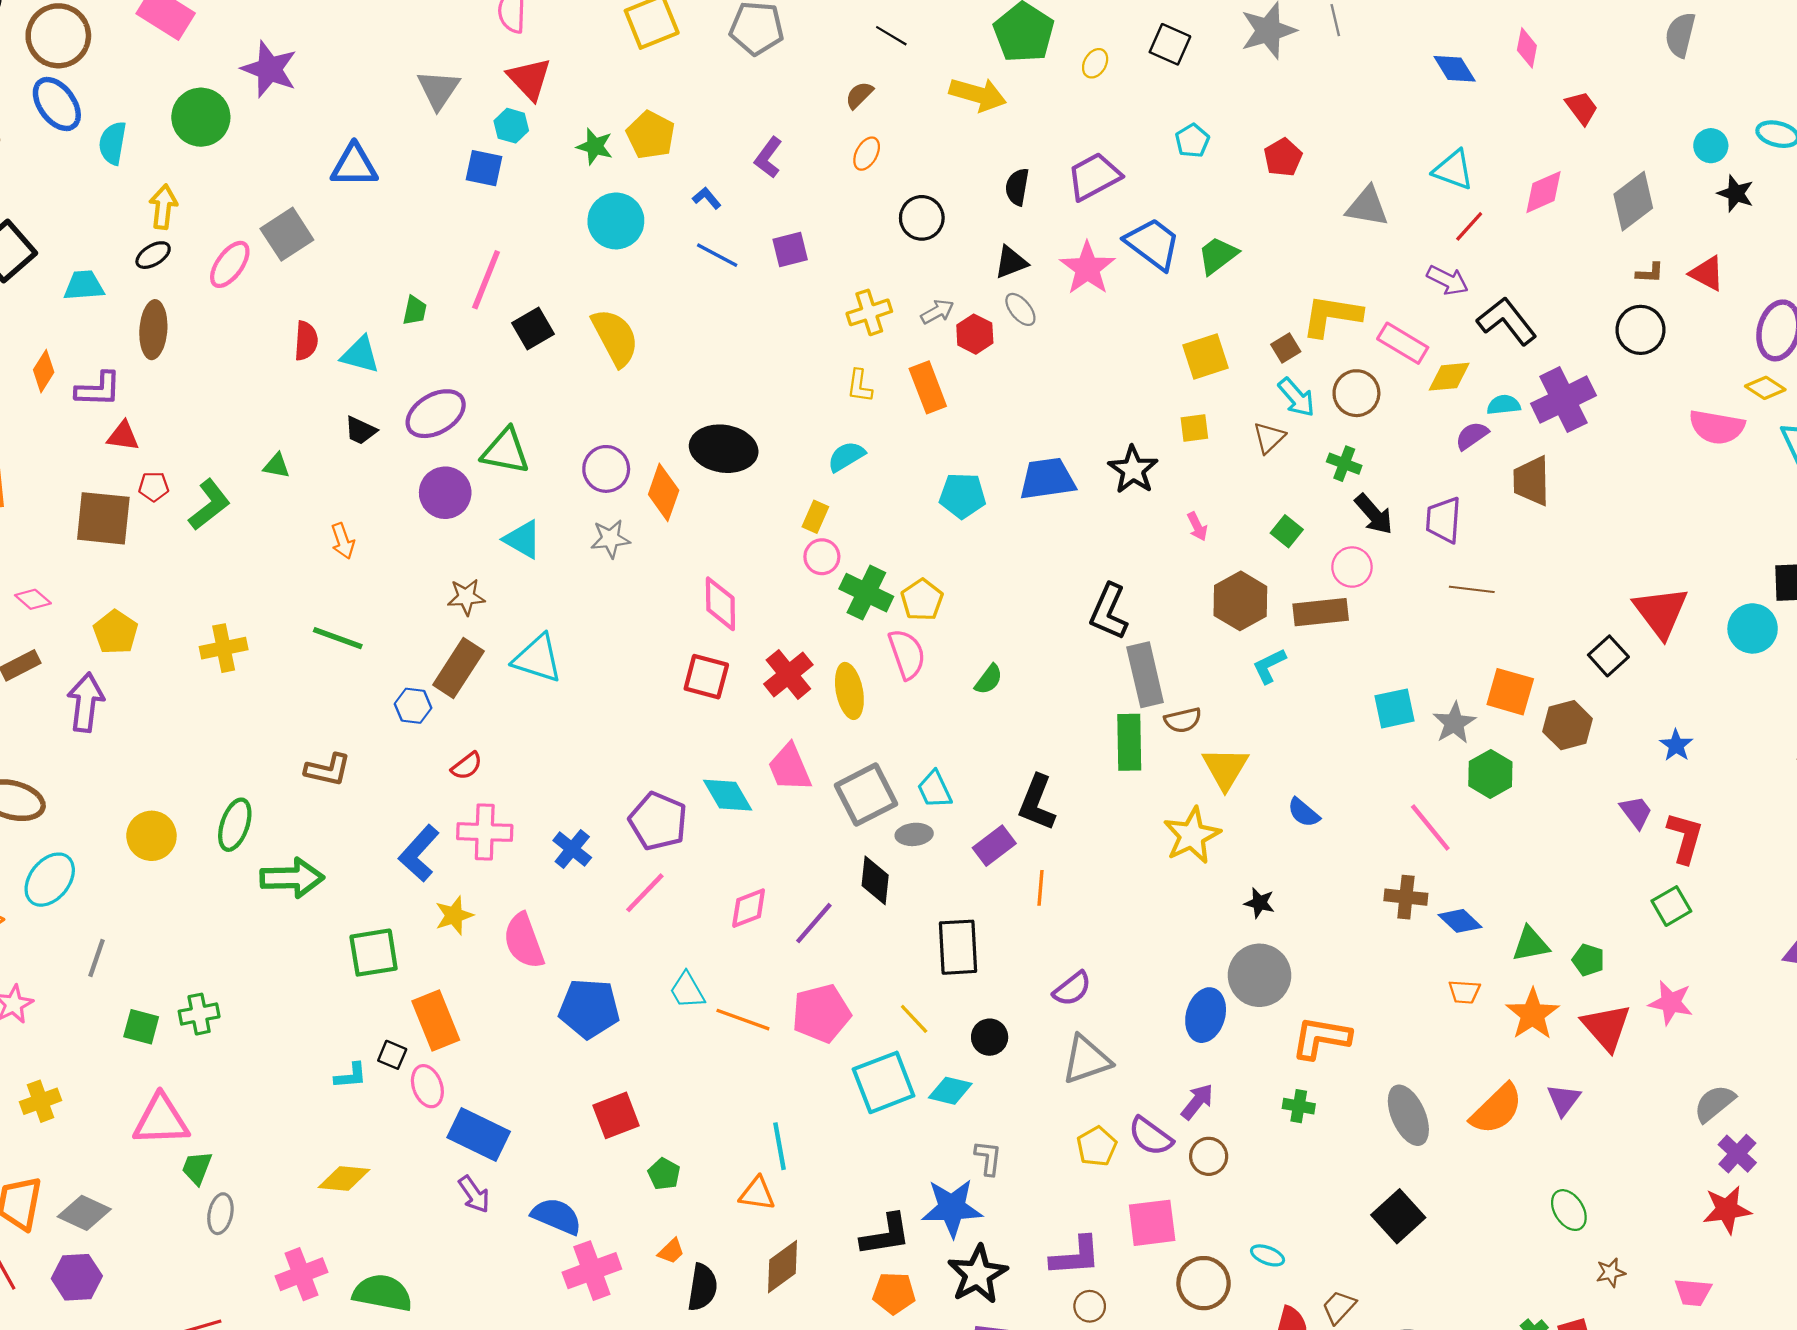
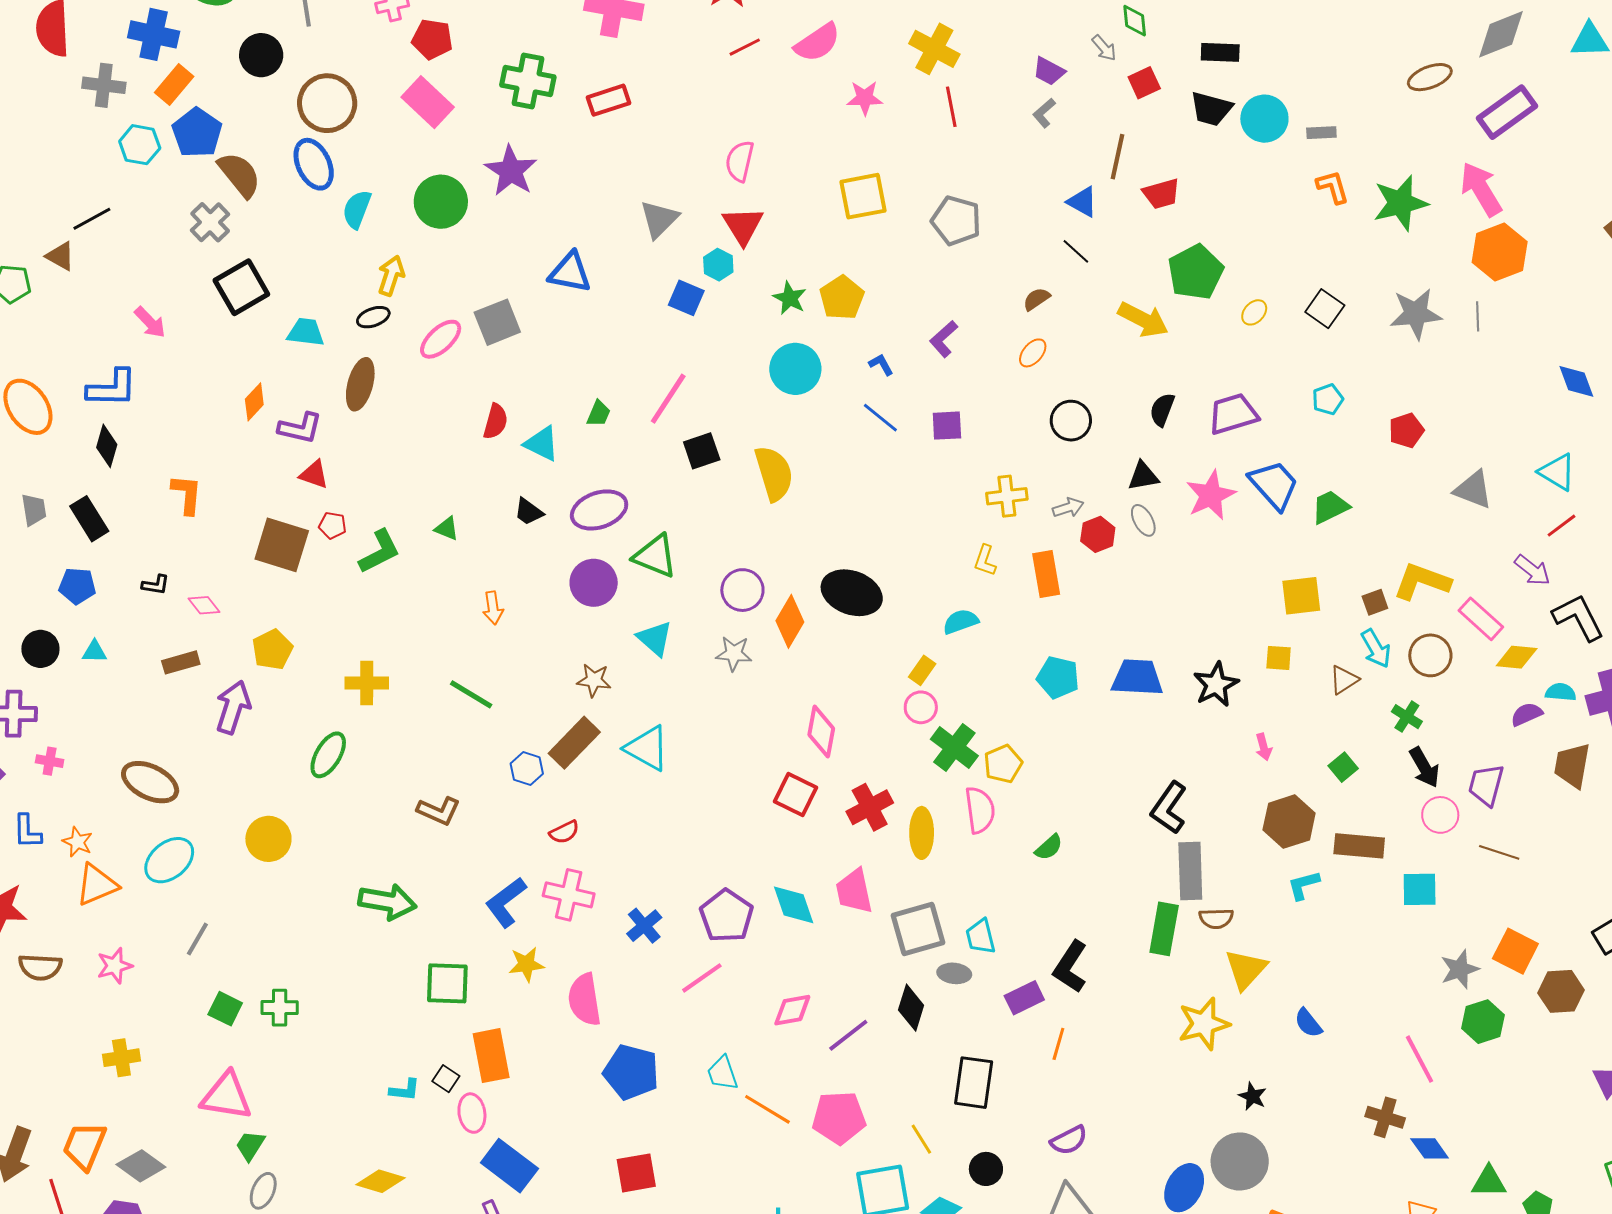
pink circle: (1352, 567) -> (1440, 815), moved
cyan square: (1395, 708) -> (1420, 889), moved
green ellipse: (235, 825) -> (328, 755), moved

